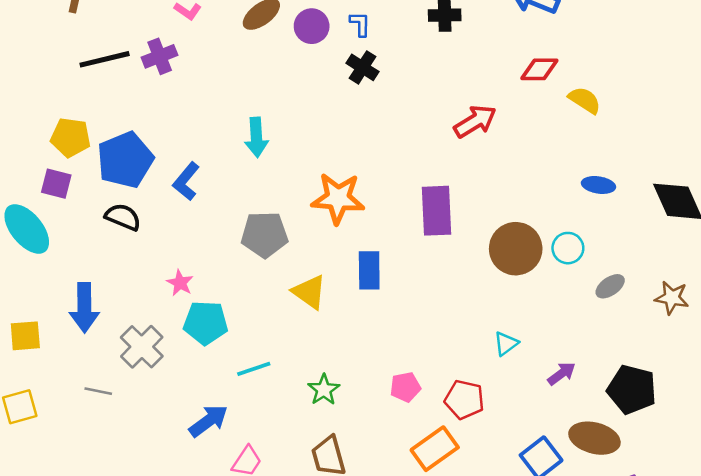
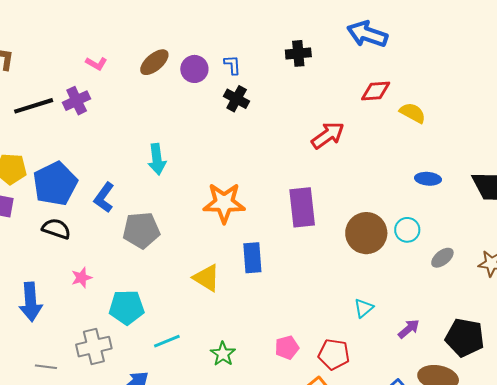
gray pentagon: (264, 235) -> (141, 230), moved
pink star: (180, 283) -> (82, 278), moved, turned 30
gray cross: (142, 347) -> (94, 347), moved, turned 36

